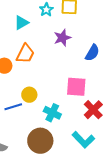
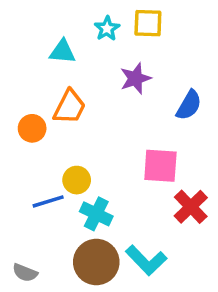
cyan triangle: (21, 23) -> (62, 52), turned 35
cyan cross: (52, 113) -> (96, 214), moved
cyan L-shape: (83, 140) -> (146, 260), moved

